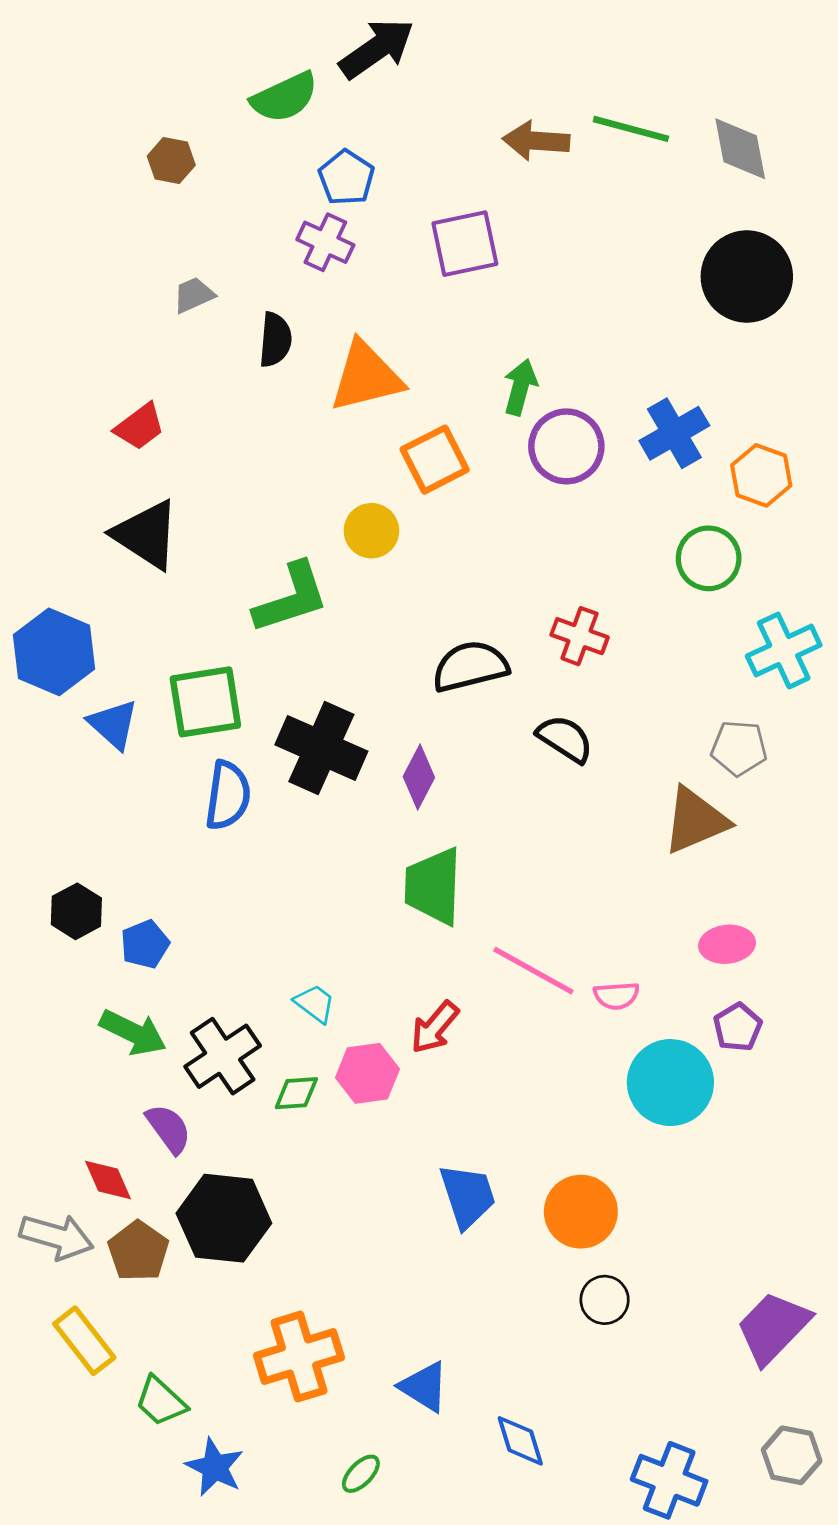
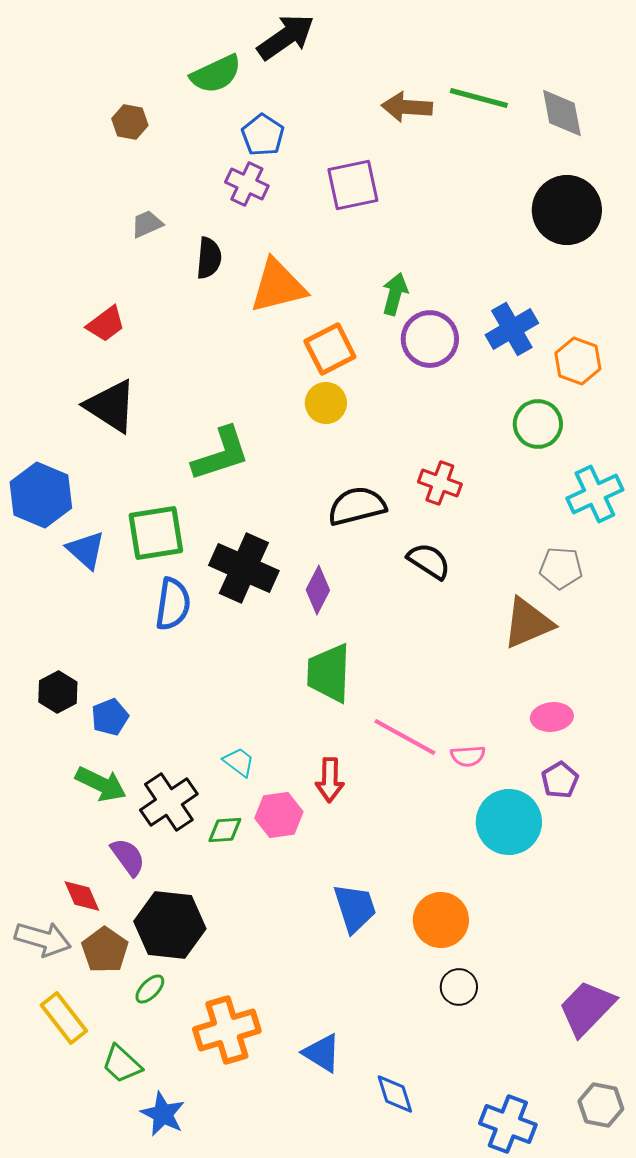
yellow circle: (371, 531) -> (326, 403), moved
red arrow: (435, 1027) -> (330, 780), turned -39
green ellipse: (361, 1474) -> (150, 989), moved

